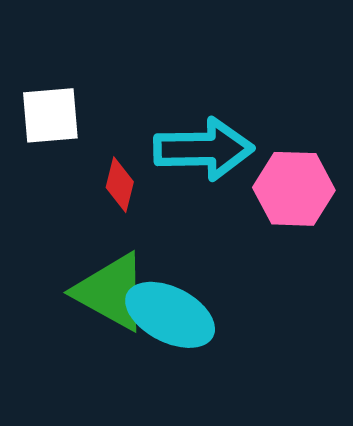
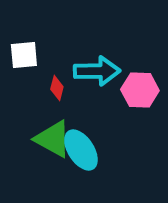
cyan ellipse: (170, 315) -> (81, 150), turned 30

